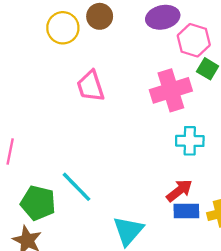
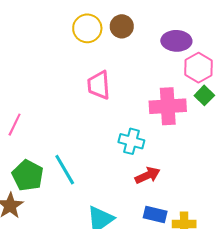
cyan cross: (190, 141) -> (131, 141), moved
red arrow: (179, 191) -> (148, 175), moved

